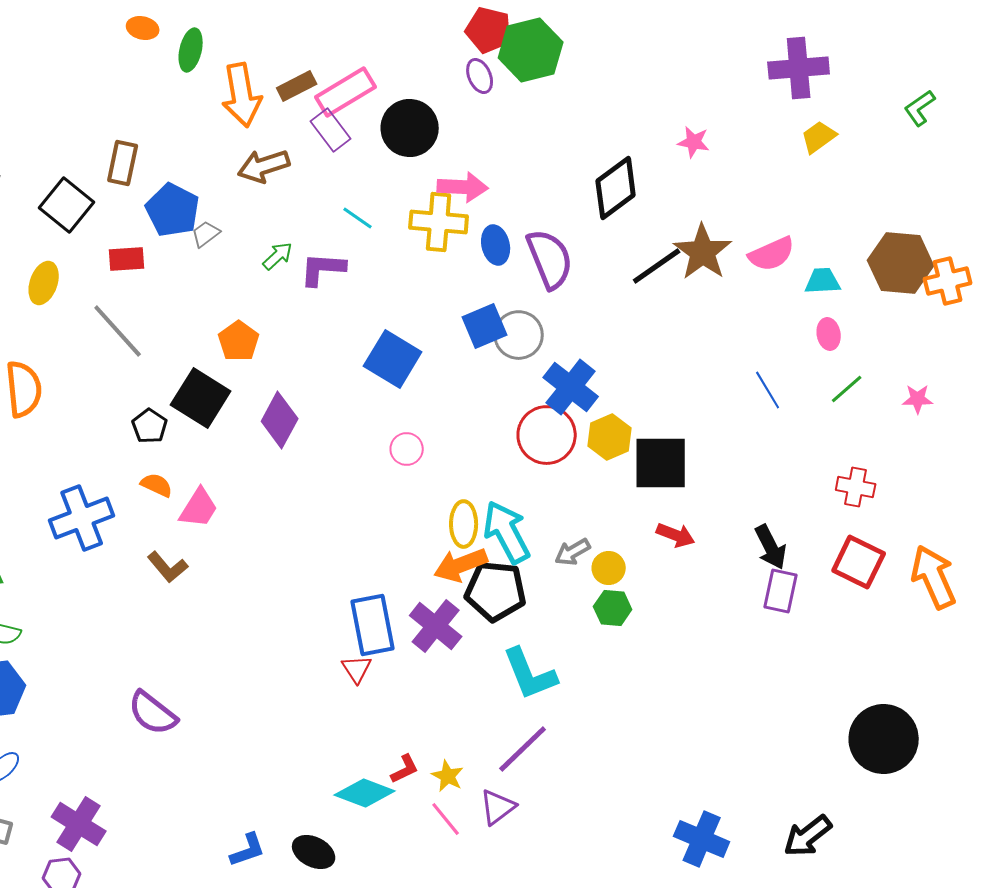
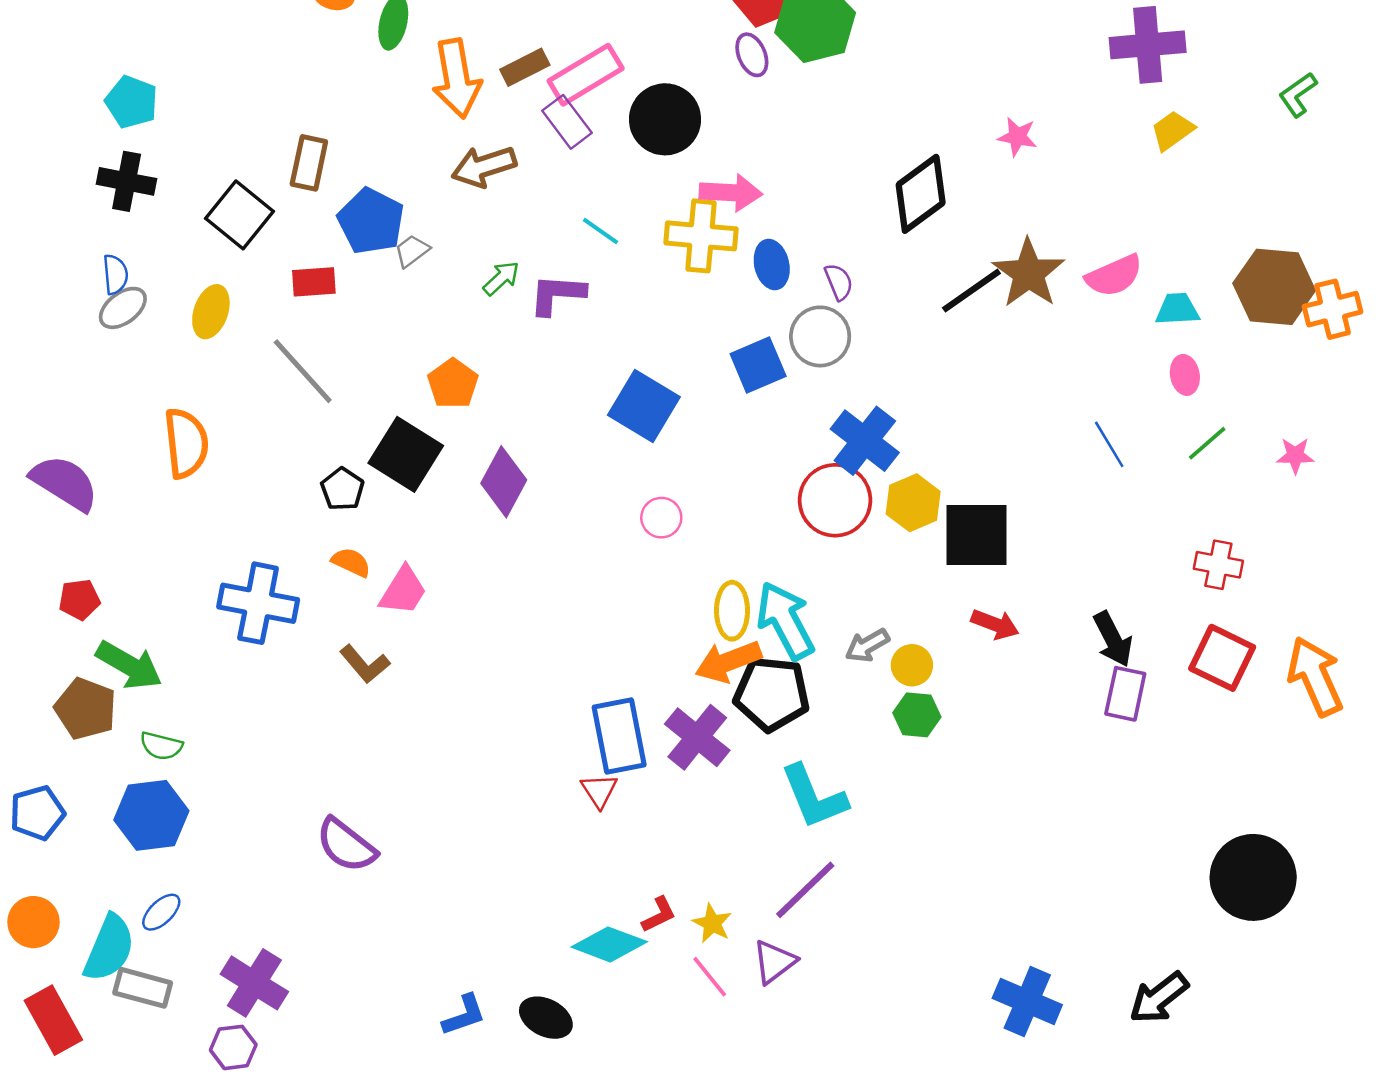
purple semicircle: (550, 259) -> (839, 282), size x0.5
gray circle: (519, 335) -> (820, 336), moved
blue cross: (82, 518) -> (258, 603), turned 32

